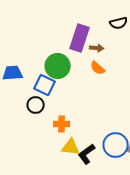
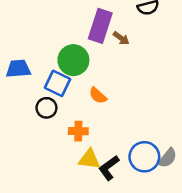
brown arrow: (97, 48) -> (121, 38), turned 32
orange semicircle: (98, 68) -> (98, 96), moved

